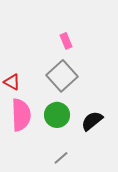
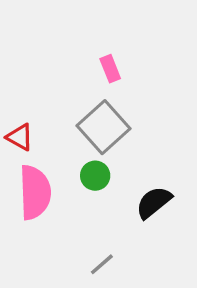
green circle: (57, 115) -> (95, 176), moved, size x0.7

